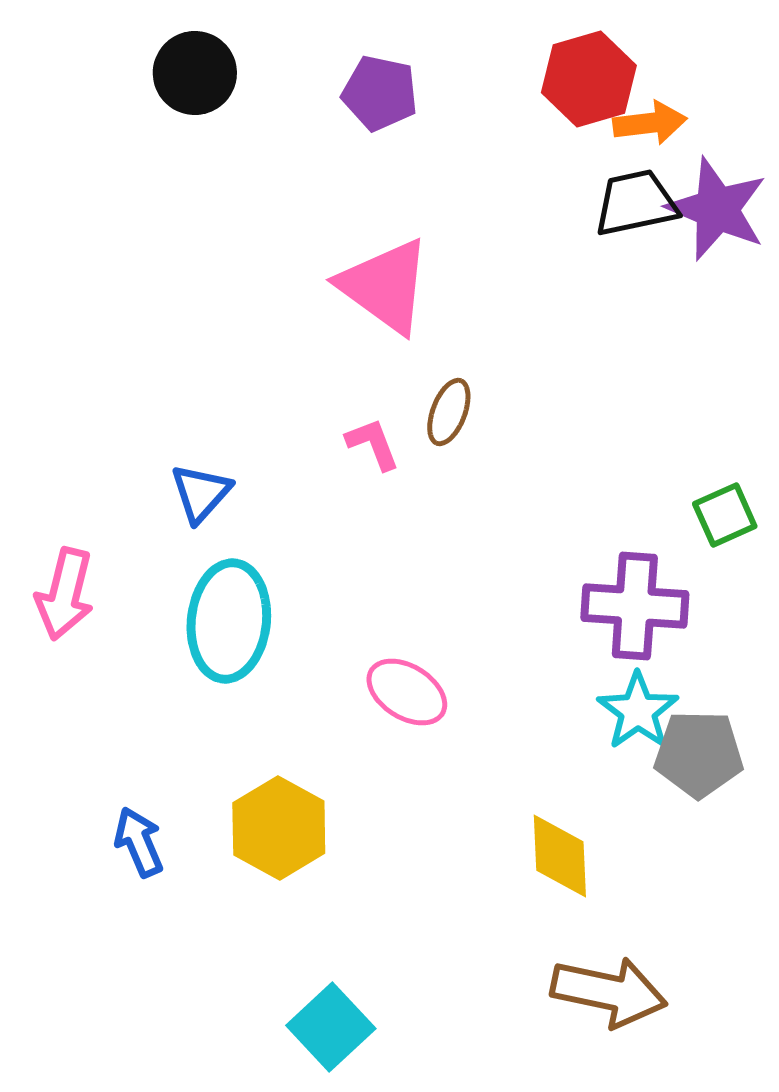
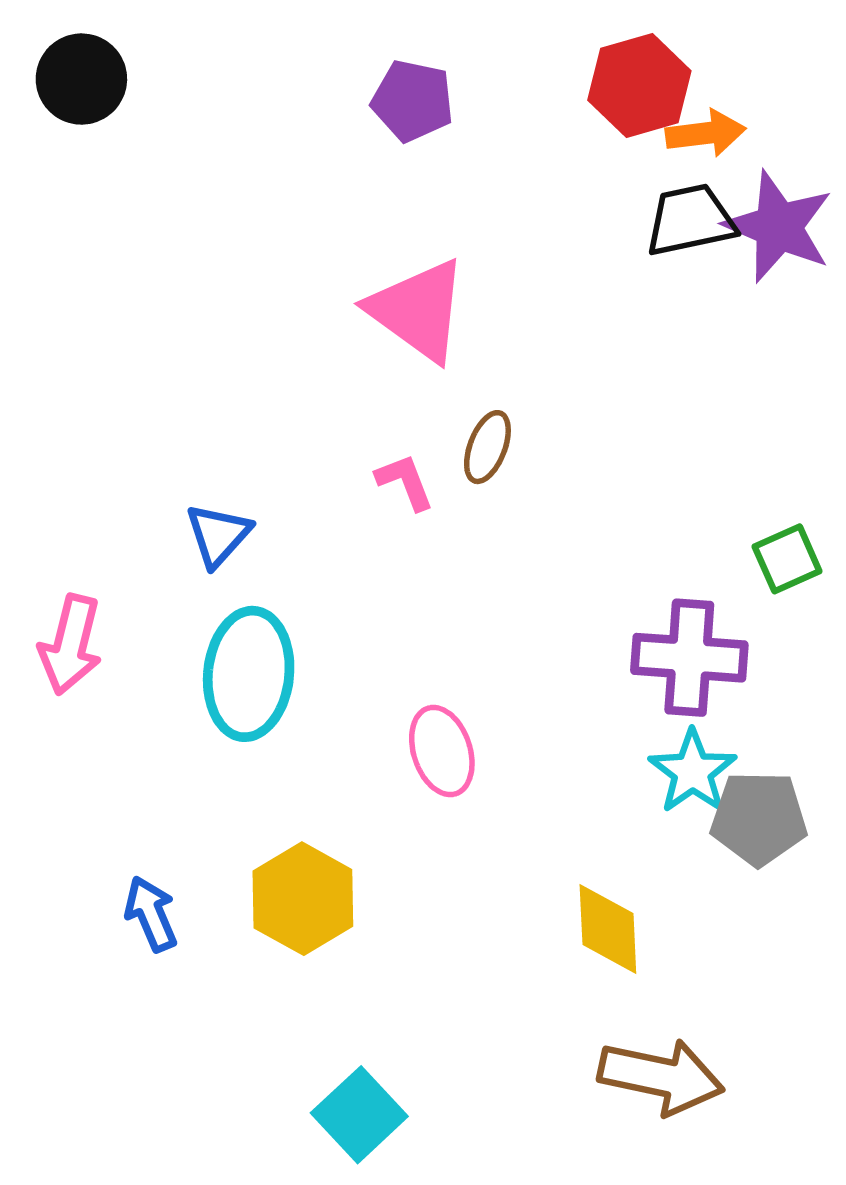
black circle: (195, 73) -> (81, 79), moved
pink ellipse: (407, 692) -> (442, 751), turned 40

